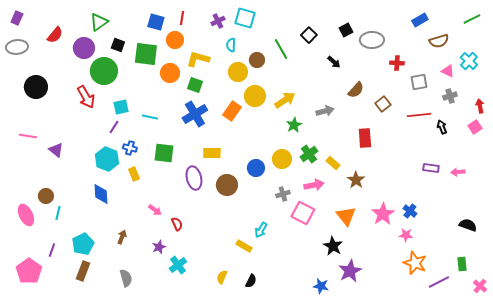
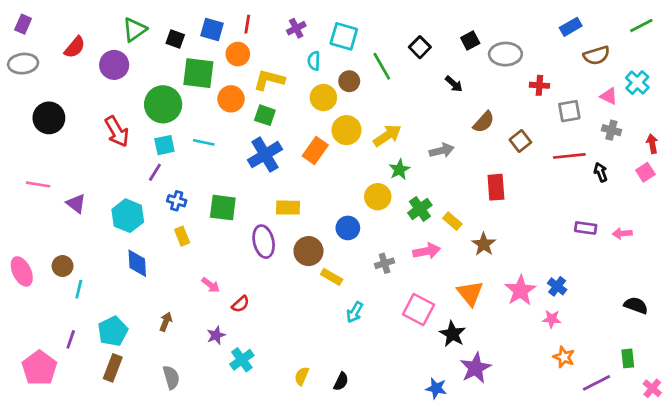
cyan square: (245, 18) -> (344, 36), moved
black square: (118, 45) -> (175, 39), moved
green circle: (104, 71) -> (163, 104), moved
gray cross: (450, 96) -> (611, 130), turned 32
cyan line: (150, 117) -> (204, 142), moved
cyan hexagon: (107, 159) -> (128, 216), moved
yellow circle: (282, 159) -> (378, 197), moved
pink square: (303, 213) -> (419, 309), moved
pink ellipse: (26, 215) -> (22, 271), moved
red semicircle: (177, 224) -> (241, 304), turned 72
yellow rectangle: (244, 246) -> (332, 277), moved
orange star: (415, 263) -> (564, 357), size x0.7

